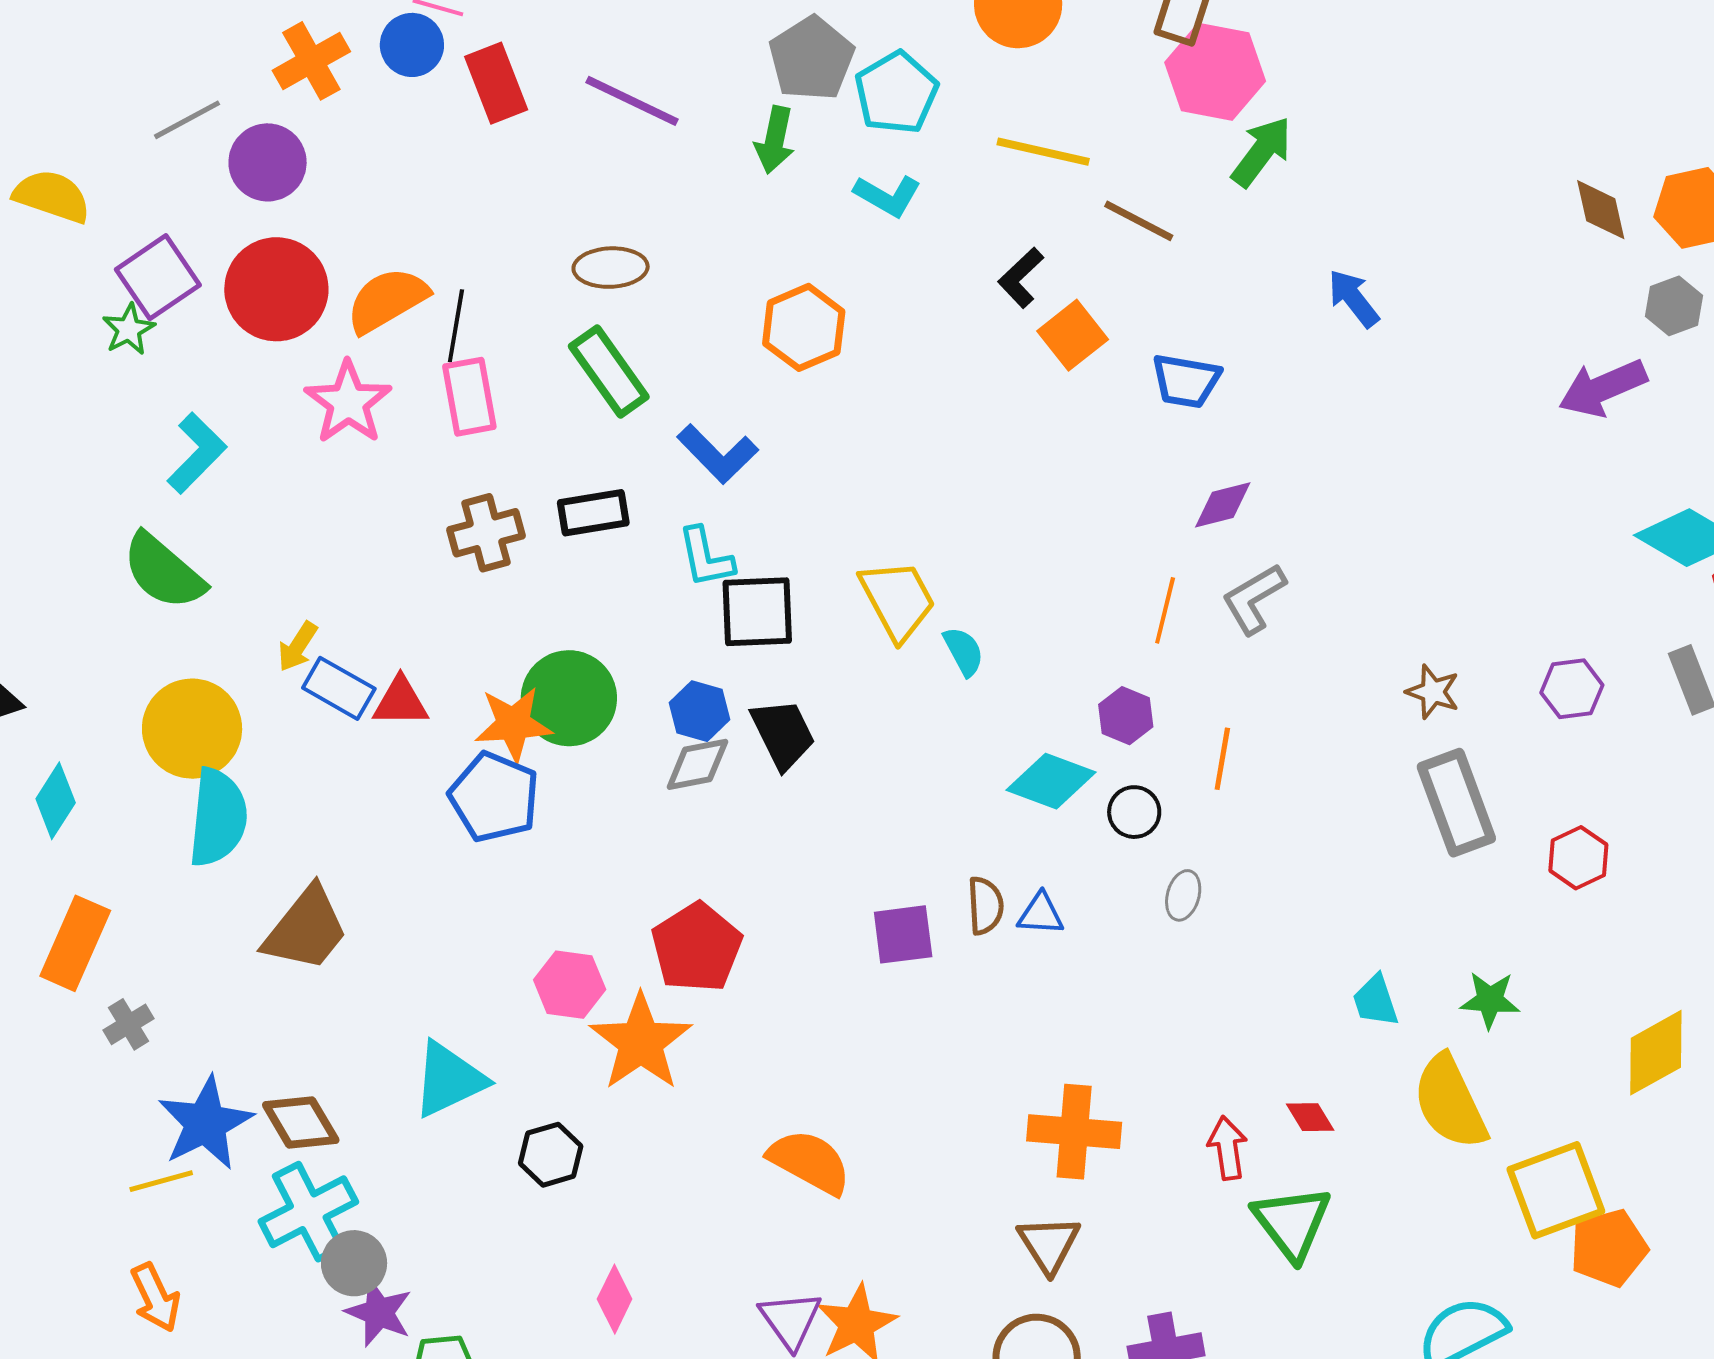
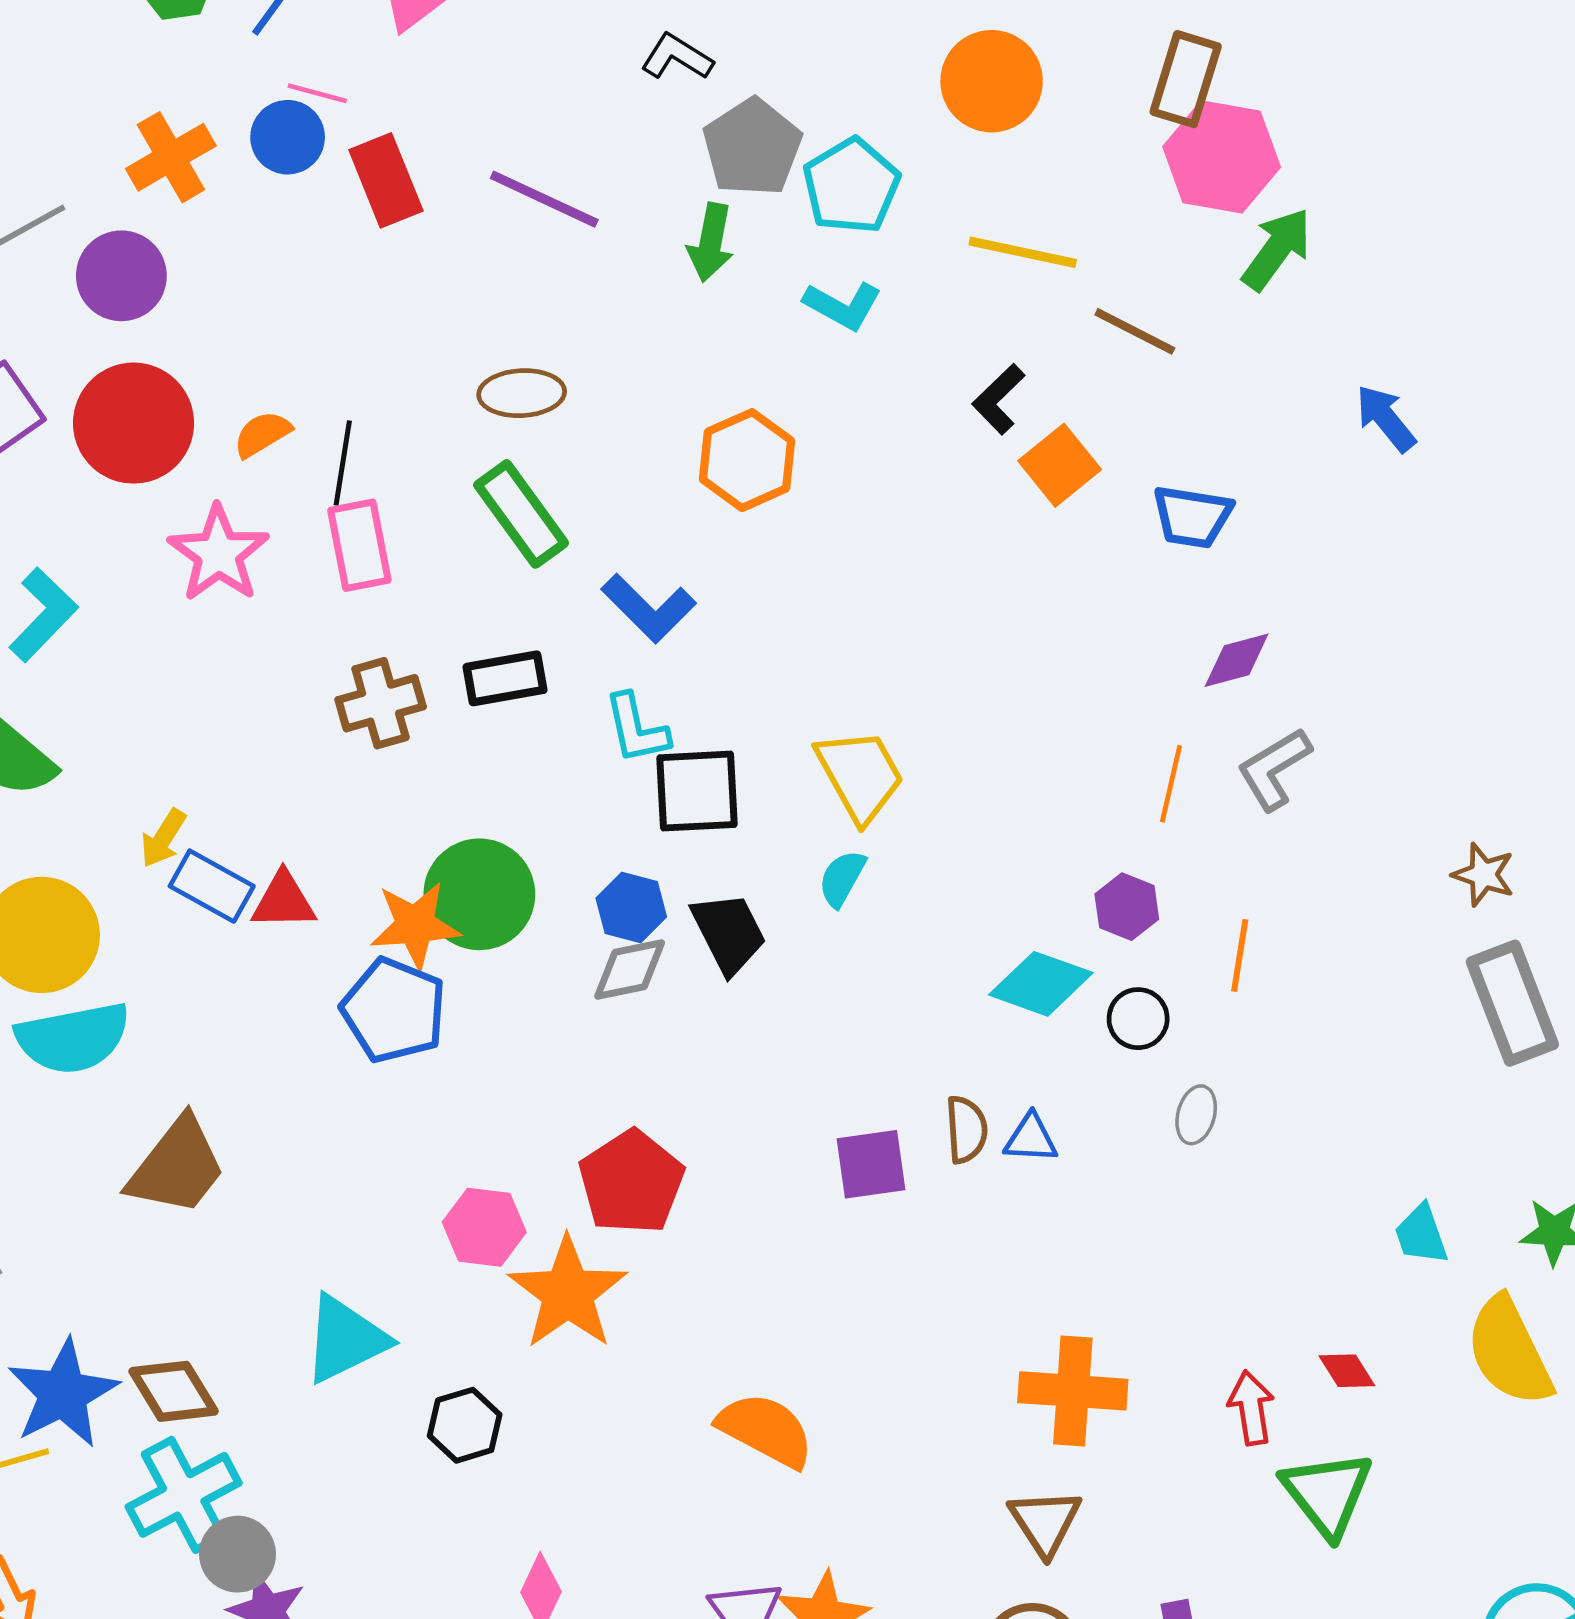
orange semicircle: (387, 300) -> (262, 434), size x0.6
cyan semicircle: (964, 651) -> (842, 878), moved, turned -122
cyan semicircle: (218, 817) -> (73, 1038), turned 74

